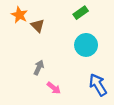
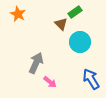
brown triangle: (38, 26) -> (61, 24), moved
gray arrow: (39, 68) -> (36, 63), size x1.5

